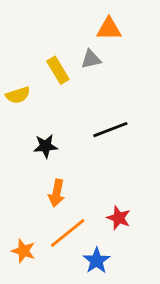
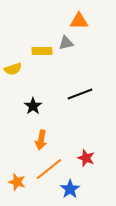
yellow rectangle: (58, 70) -> (42, 51), turned -60
black star: (46, 146) -> (33, 106), turned -30

